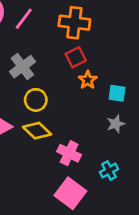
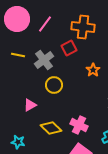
red square: (76, 57) -> (69, 48), moved
yellow diamond: (37, 131) -> (51, 128), moved

